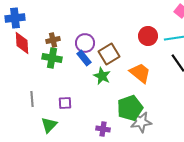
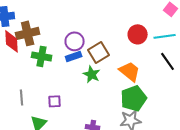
brown cross: (53, 40) -> (28, 33), moved, size x1.6
blue rectangle: (84, 58) -> (74, 56), turned -70
green pentagon: (130, 108) -> (134, 98), moved

